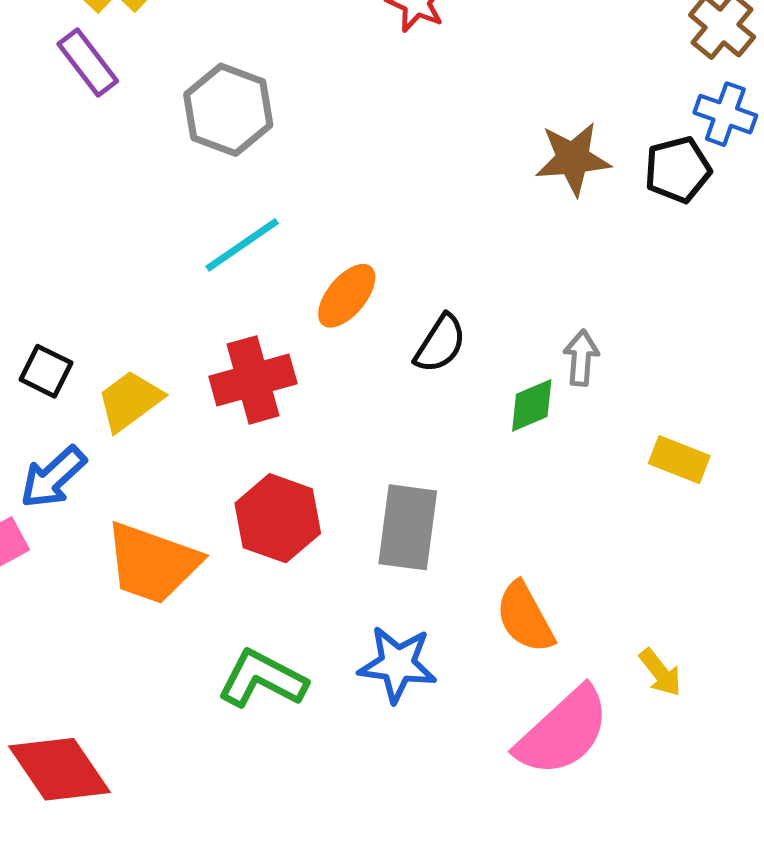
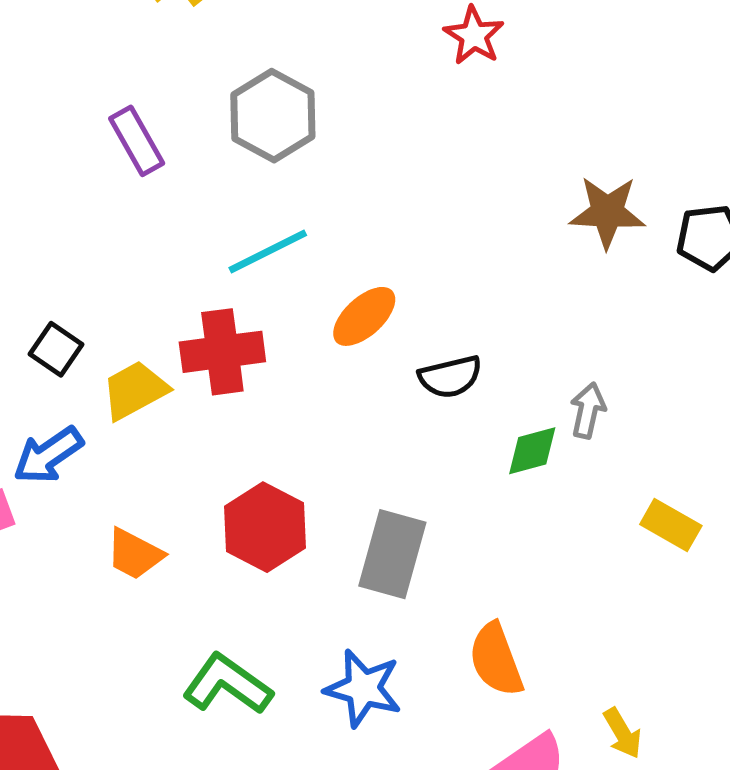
purple rectangle: (88, 62) -> (137, 141), moved
black semicircle: (440, 344) -> (450, 377), turned 36
red cross: (253, 380) -> (222, 352), moved
orange trapezoid: (152, 563) -> (135, 554), size x0.6

